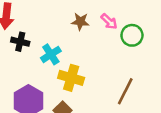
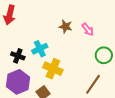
green circle: (132, 35) -> (104, 55), moved
black cross: (20, 42) -> (18, 56), moved

